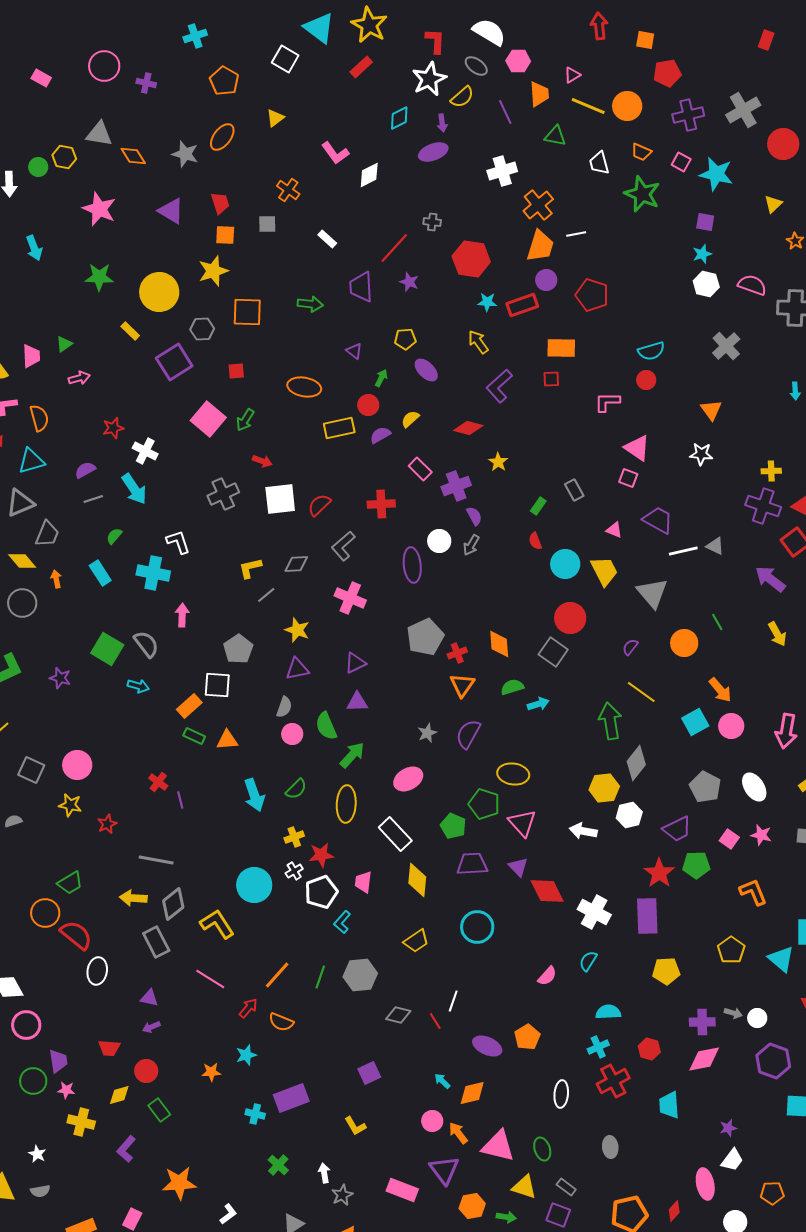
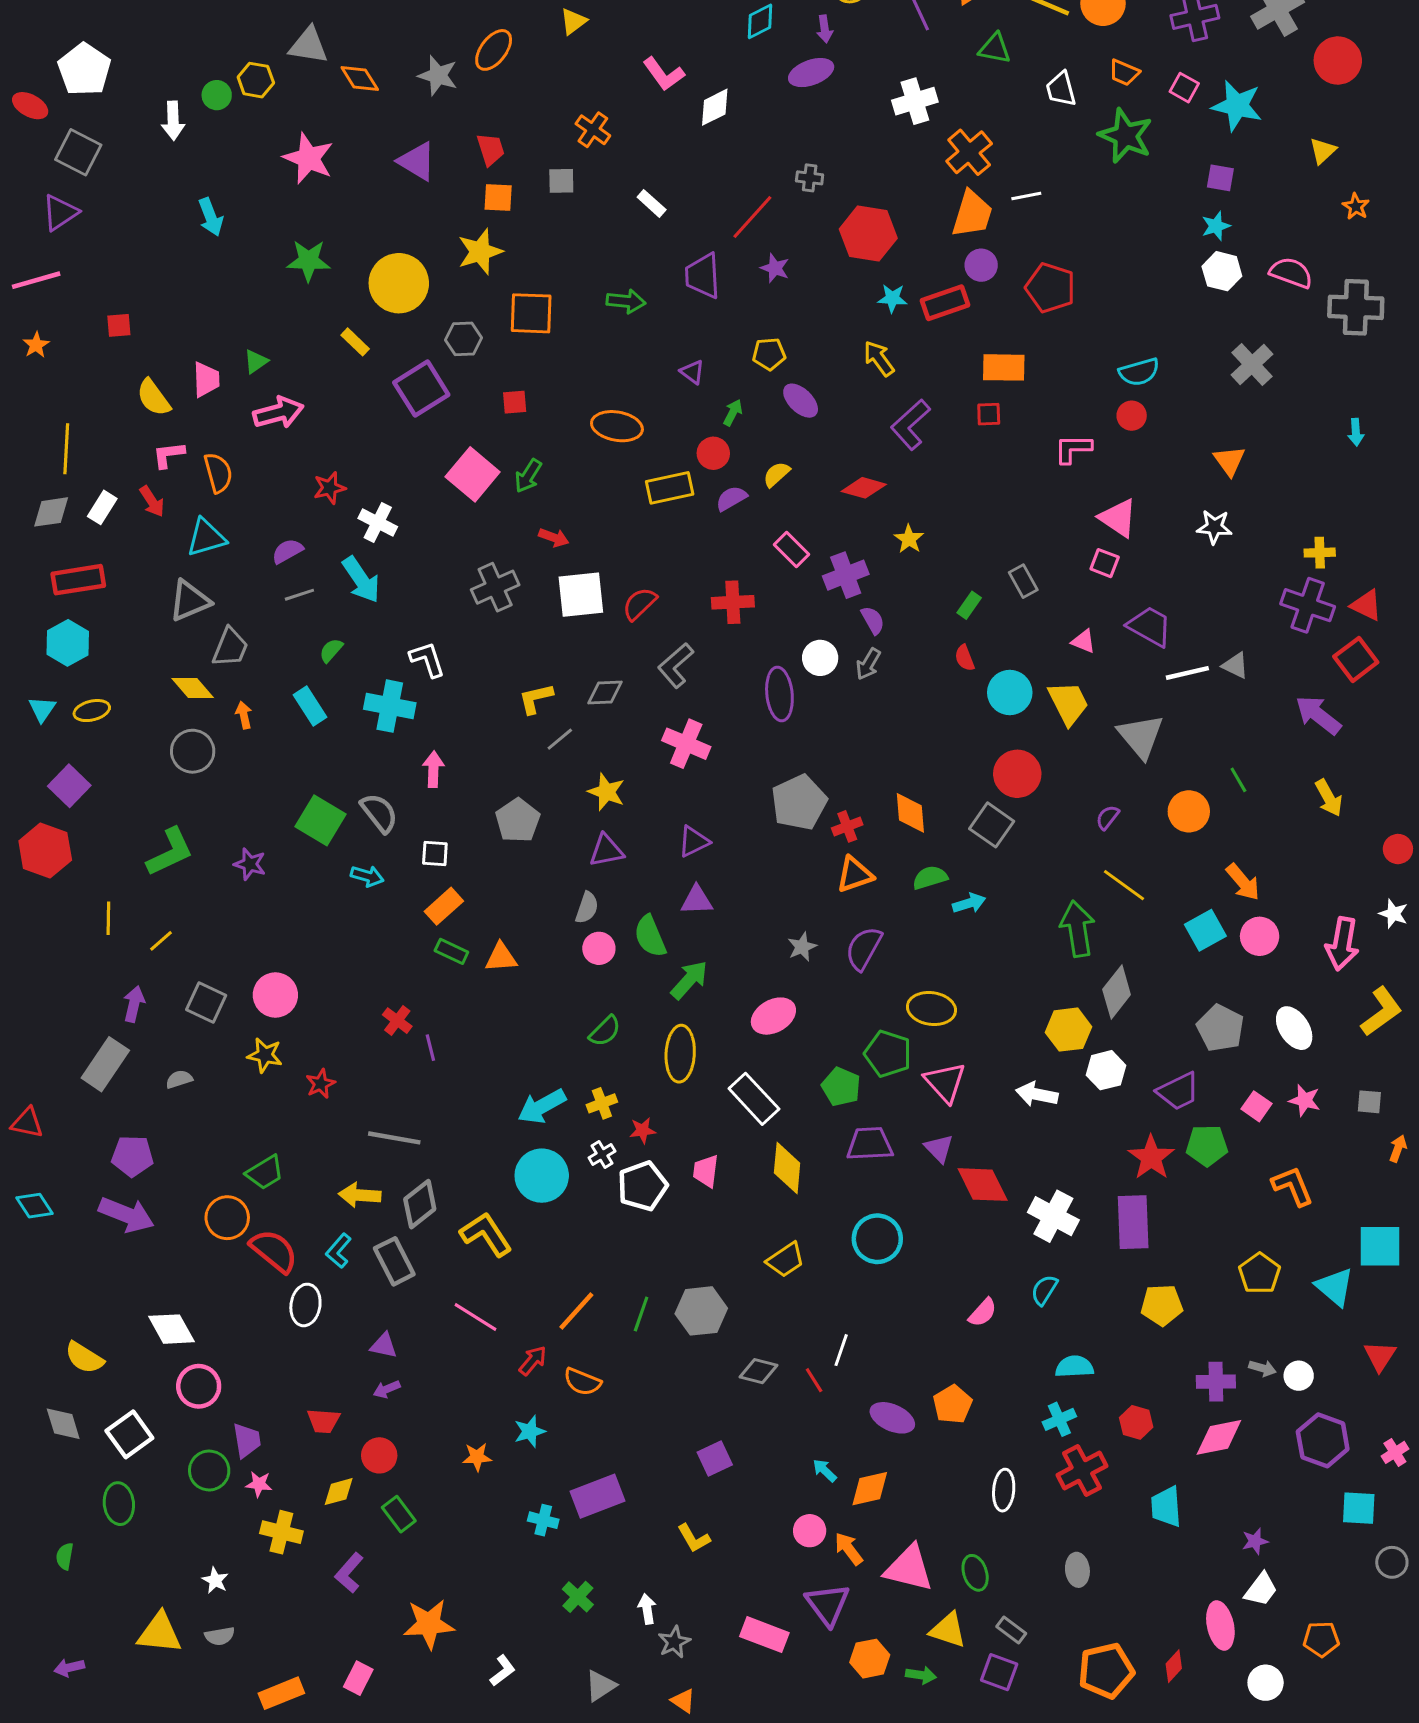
pink arrow: (79, 378) -> (278, 413), size x1.5
white square: (217, 685) -> (435, 854), moved, size x0.7
orange triangle: (462, 685) -> (855, 875), turned 36
cyan arrow: (254, 795) -> (542, 1106), moved, turned 80
red star: (321, 855) -> (643, 1130), size x0.7
cyan L-shape: (342, 922) -> (339, 1251), moved

